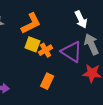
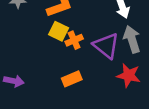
orange rectangle: (47, 81) -> (72, 79), turned 35

